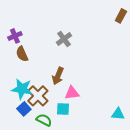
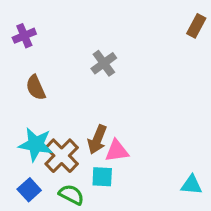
purple cross: (15, 36) -> (24, 36), moved
brown arrow: (58, 76) -> (97, 139), moved
blue square: (24, 109) -> (29, 190), moved

